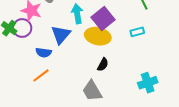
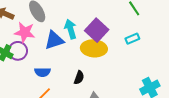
blue triangle: (61, 35) -> (54, 40), moved, turned 40
black semicircle: (103, 65) -> (79, 78), moved

